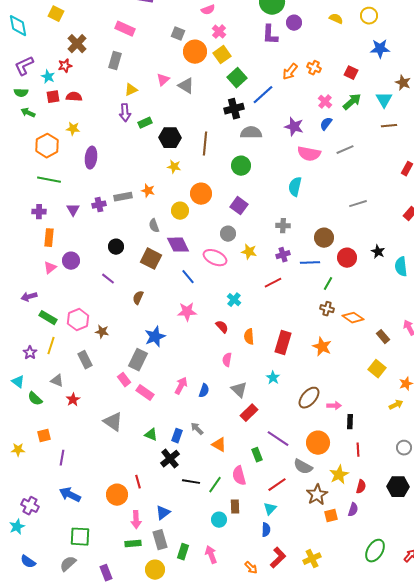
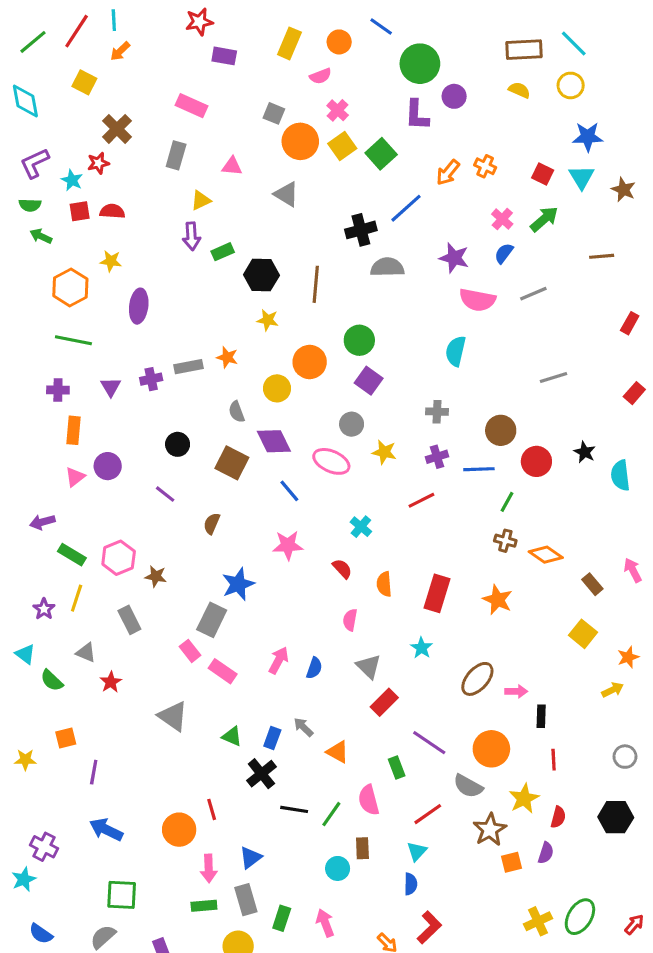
green square: (237, 78) -> (381, 154), moved
pink triangle: (163, 80) -> (232, 166), moved, turned 48
cyan triangle: (384, 100) -> (581, 177), moved
green circle: (241, 166) -> (359, 340), moved
yellow cross: (312, 559) -> (538, 921), moved

